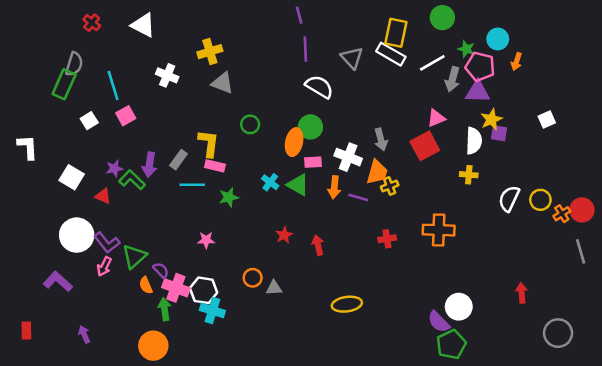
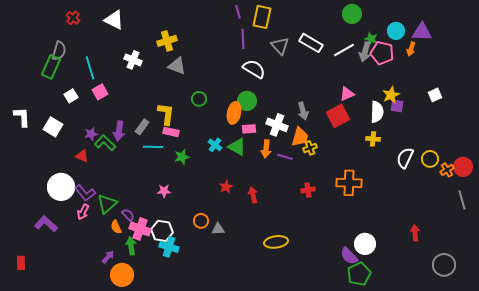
yellow rectangle: (396, 33) -> (262, 17), moved
gray arrow: (452, 79) -> (365, 52), moved
purple triangle: (478, 92) -> (422, 32), moved
white square: (72, 177) -> (53, 127), moved
purple arrow: (84, 334) -> (108, 257), moved, turned 64

